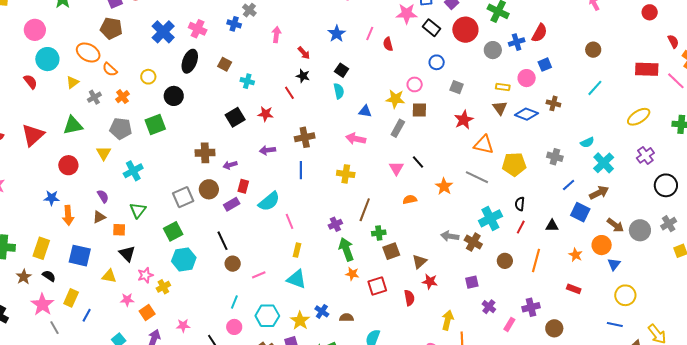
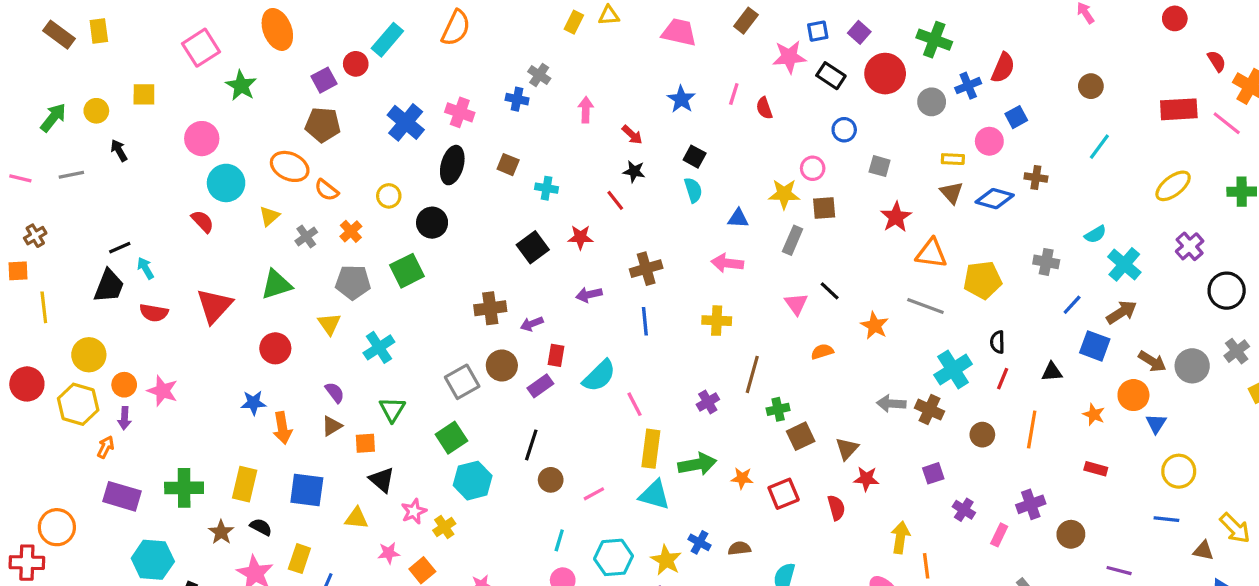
black line: (223, 241) -> (531, 445), turned 48
green arrow: (346, 249) -> (697, 464), moved, turned 105
yellow rectangle: (297, 250) -> (651, 449), size x1.6

